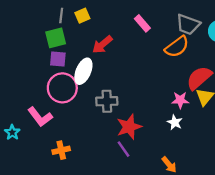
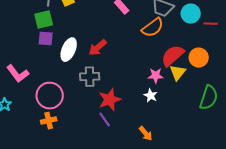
red arrow: (102, 45) -> (98, 48), moved
pink circle: (62, 88) -> (50, 96), moved
pink L-shape: (40, 117) -> (18, 74), moved

